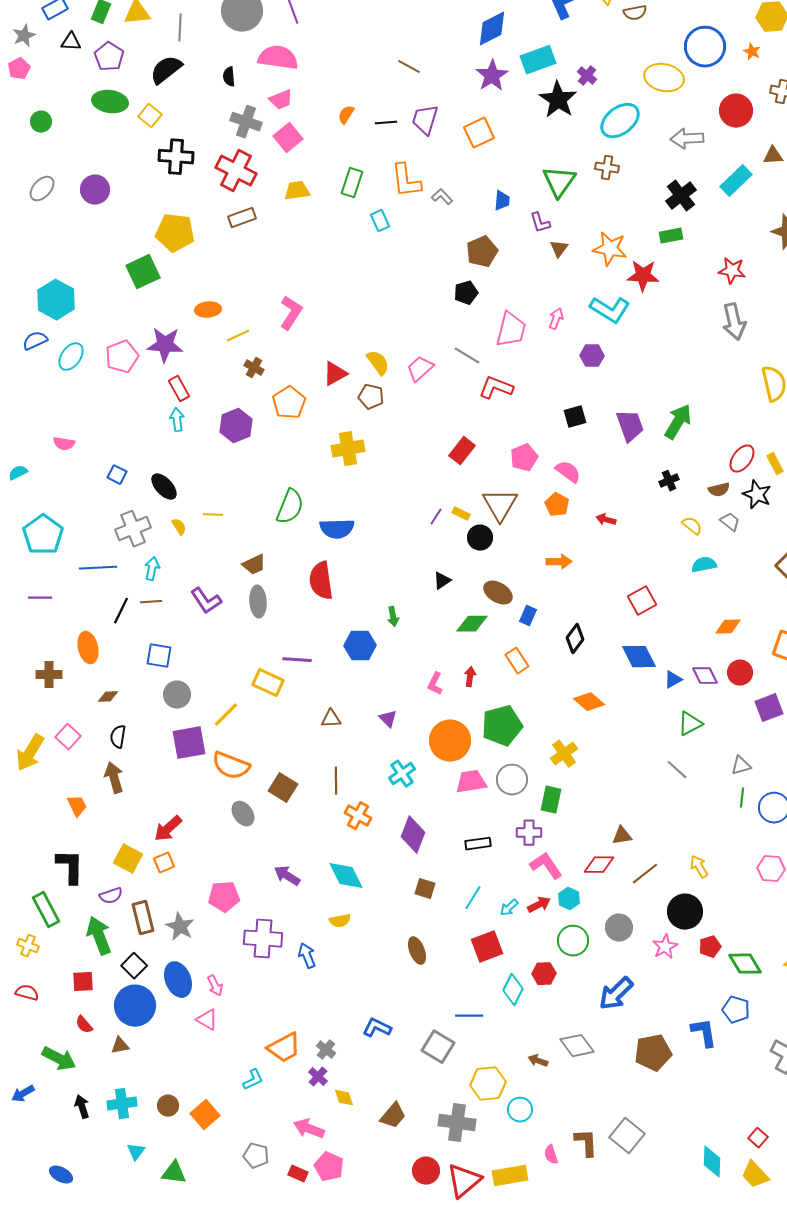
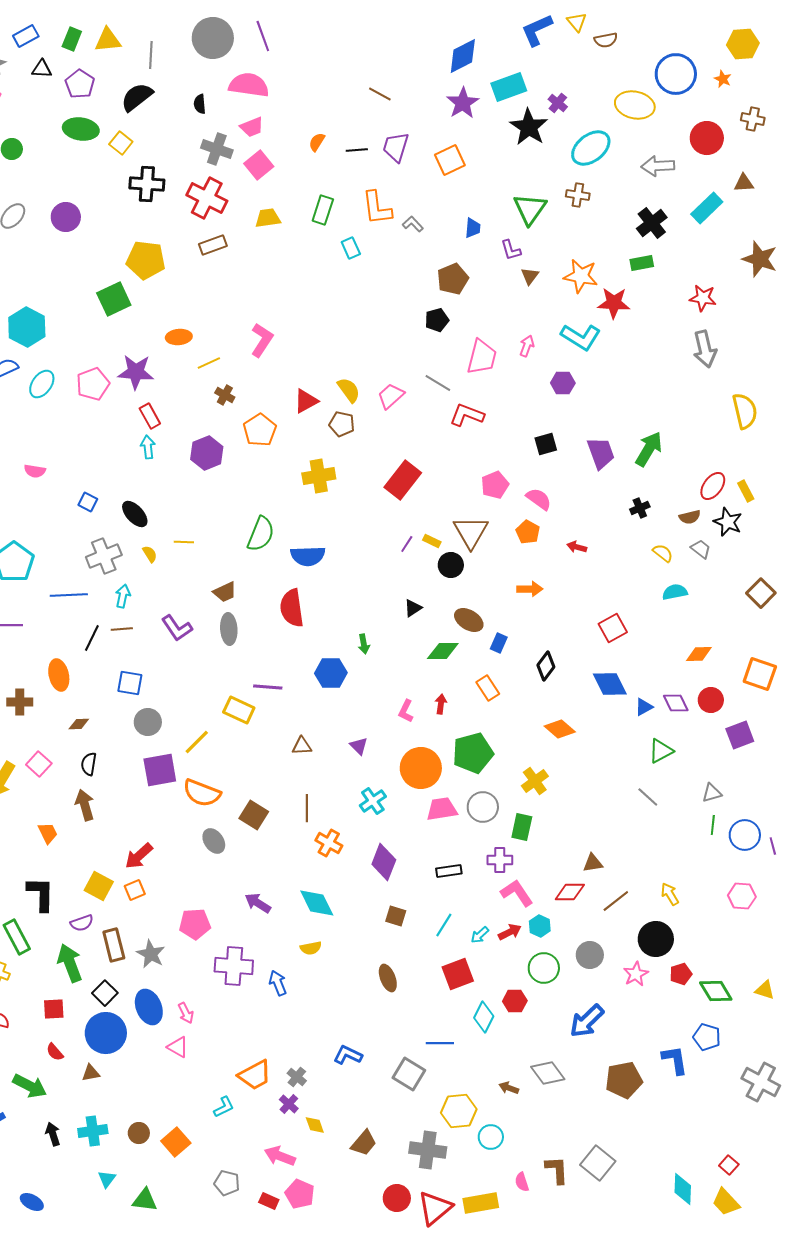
red rectangle: (462, 451) -> (403, 480), moved, size x1.4

